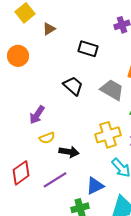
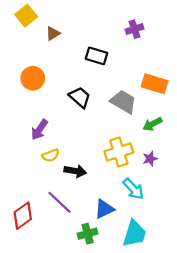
orange circle: (18, 56) -> (33, 78), moved
red diamond: (21, 173) -> (23, 216), moved
purple line: (55, 180) -> (60, 202), turned 75

